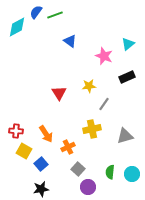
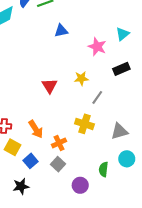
blue triangle: (70, 41) -> (61, 31), turned -48
yellow cross: (92, 129) -> (84, 124), turned 30
gray square: (78, 169) -> (58, 164), moved
cyan circle: (132, 174) -> (127, 159), moved
black star: (41, 189) -> (21, 186), moved

